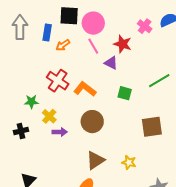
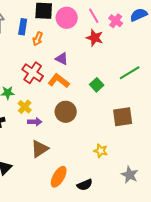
orange arrow: (63, 45) -> (38, 39), turned -32
pink line: (93, 46) -> (94, 16), moved
purple triangle: (111, 63) -> (62, 59), moved
green square: (125, 93) -> (97, 85), turned 32
brown triangle: (95, 160) -> (40, 149), moved

